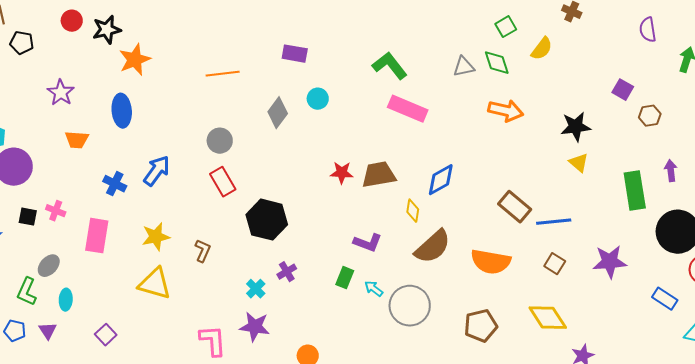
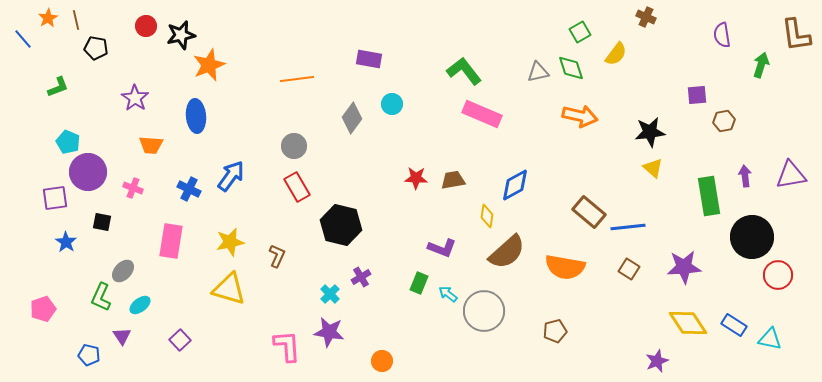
purple square: (623, 90) -> (697, 95), turned -35
brown trapezoid: (379, 175) -> (453, 180), size x0.7
pink cross: (56, 211) -> (133, 188), moved
blue rectangle: (665, 299) -> (734, 325), moved
cyan ellipse: (66, 300) -> (140, 305), turned 50
yellow diamond: (548, 318) -> (688, 323), moved
brown pentagon: (481, 326) -> (555, 331), size x0.7
blue pentagon: (15, 331) -> (89, 355), moved

